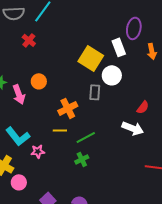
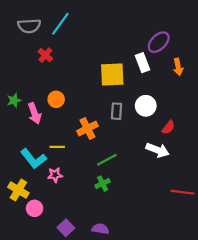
purple ellipse: (134, 28) -> (159, 42), turned 35
yellow square: (91, 58) -> (112, 74), turned -35
white circle: (112, 75) -> (146, 106), moved
yellow line: (60, 130) -> (57, 147), moved

